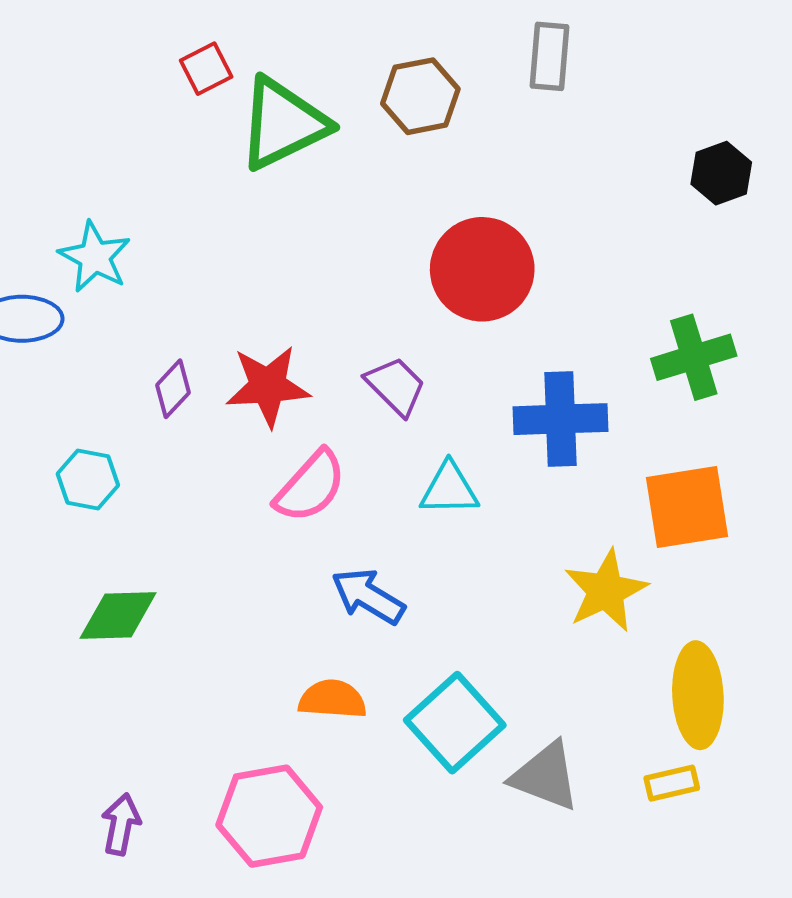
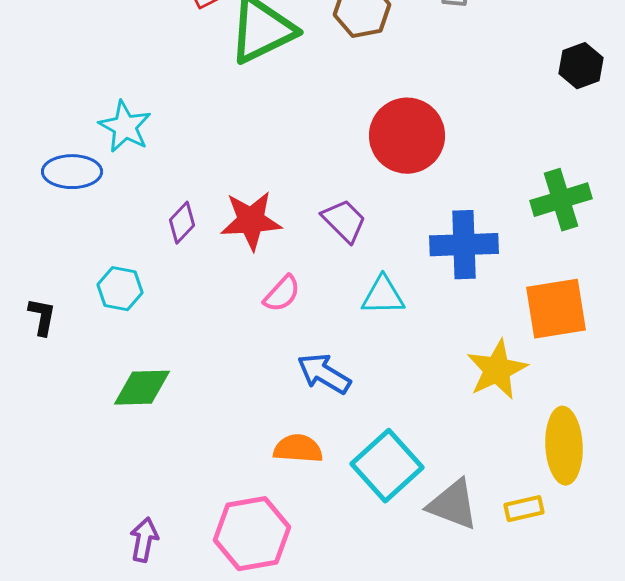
pink semicircle: (310, 486) -> (282, 294), size x0.7
yellow rectangle: (672, 783) -> (524, 509), moved

